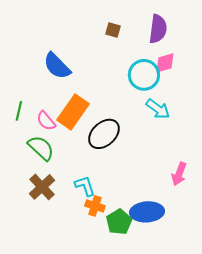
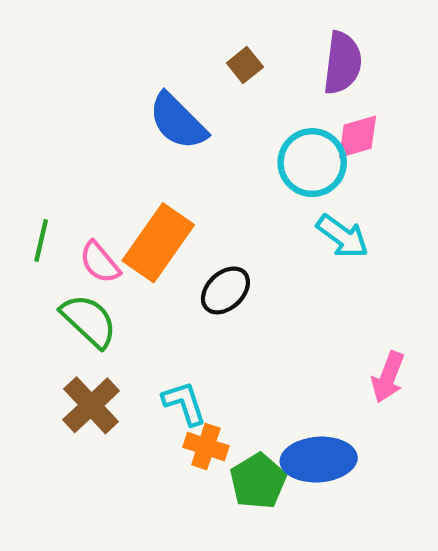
brown square: (113, 30) -> (245, 65), turned 35
blue semicircle: (57, 66) -> (178, 121), moved
black ellipse: (104, 134) -> (225, 290), size x0.7

